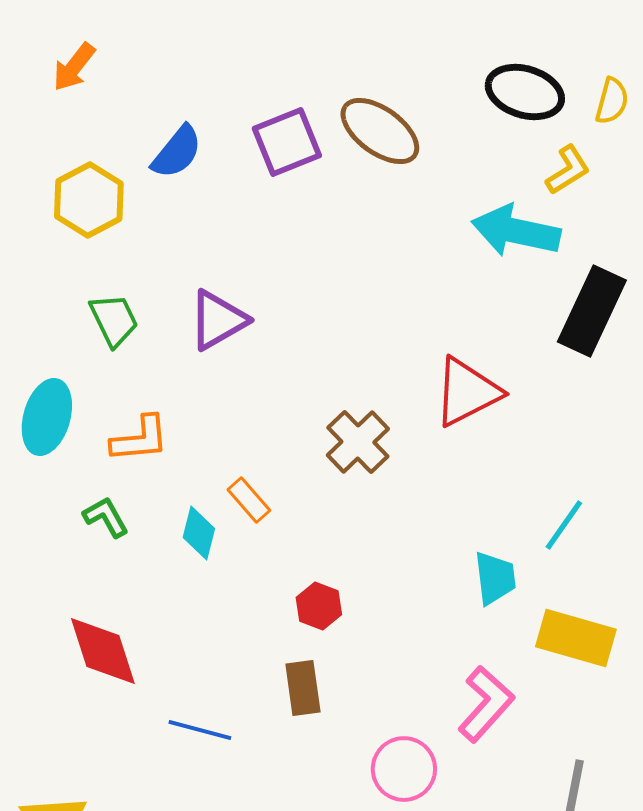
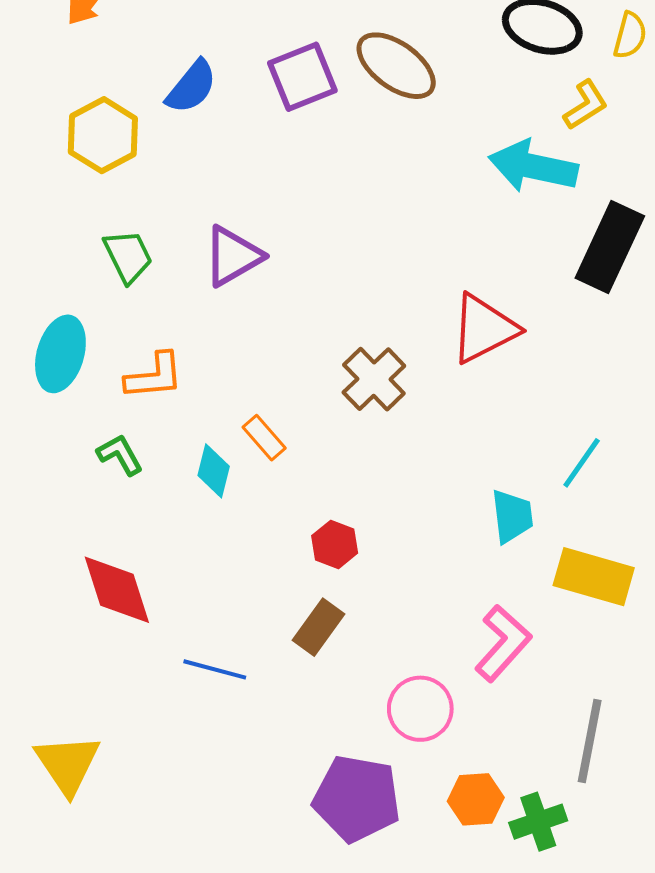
brown rectangle: (303, 688) -> (318, 627), turned 44

